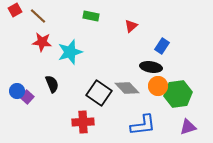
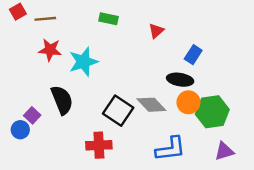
brown line: (38, 16) -> (45, 19), turned -48
black semicircle: (52, 84) -> (62, 100), size x1.4
blue circle: (17, 91) -> (20, 130), moved

